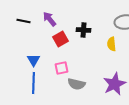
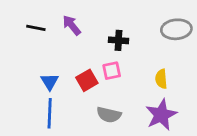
red square: (60, 39) -> (87, 80), moved
yellow semicircle: (112, 44) -> (161, 79), moved
pink square: (62, 68) -> (112, 71), moved

